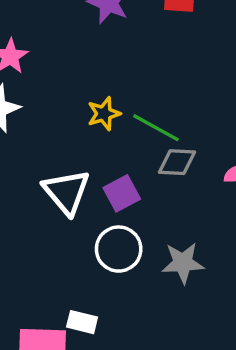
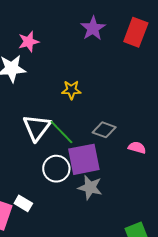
green line: (156, 128) -> (61, 132), moved
purple square: (122, 193) -> (84, 159), moved, size x1.6

